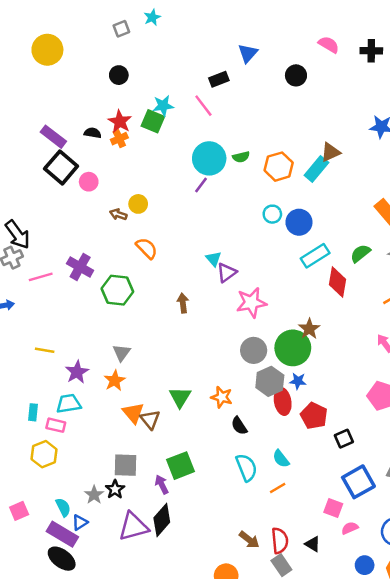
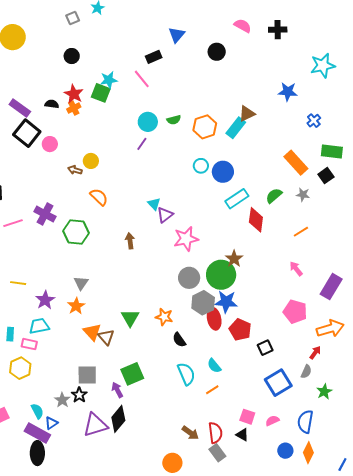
cyan circle: (209, 158) -> (148, 122), size x0.7
blue star: (298, 381) -> (226, 302), size x1.6
pink square: (333, 508) -> (247, 417), moved
black ellipse: (62, 559) -> (37, 453), turned 55

